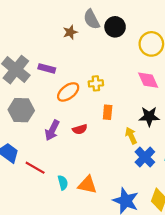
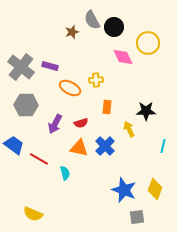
pink diamond: (148, 80) -> (123, 57), moved
orange ellipse: (68, 92) -> (70, 88), turned 65
blue cross: (145, 157) -> (105, 146), moved
orange triangle: (87, 185) -> (79, 148), moved

